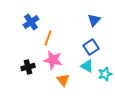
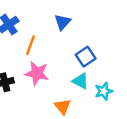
blue triangle: (94, 20) -> (63, 22), moved
orange triangle: (63, 80) -> (63, 107), moved

